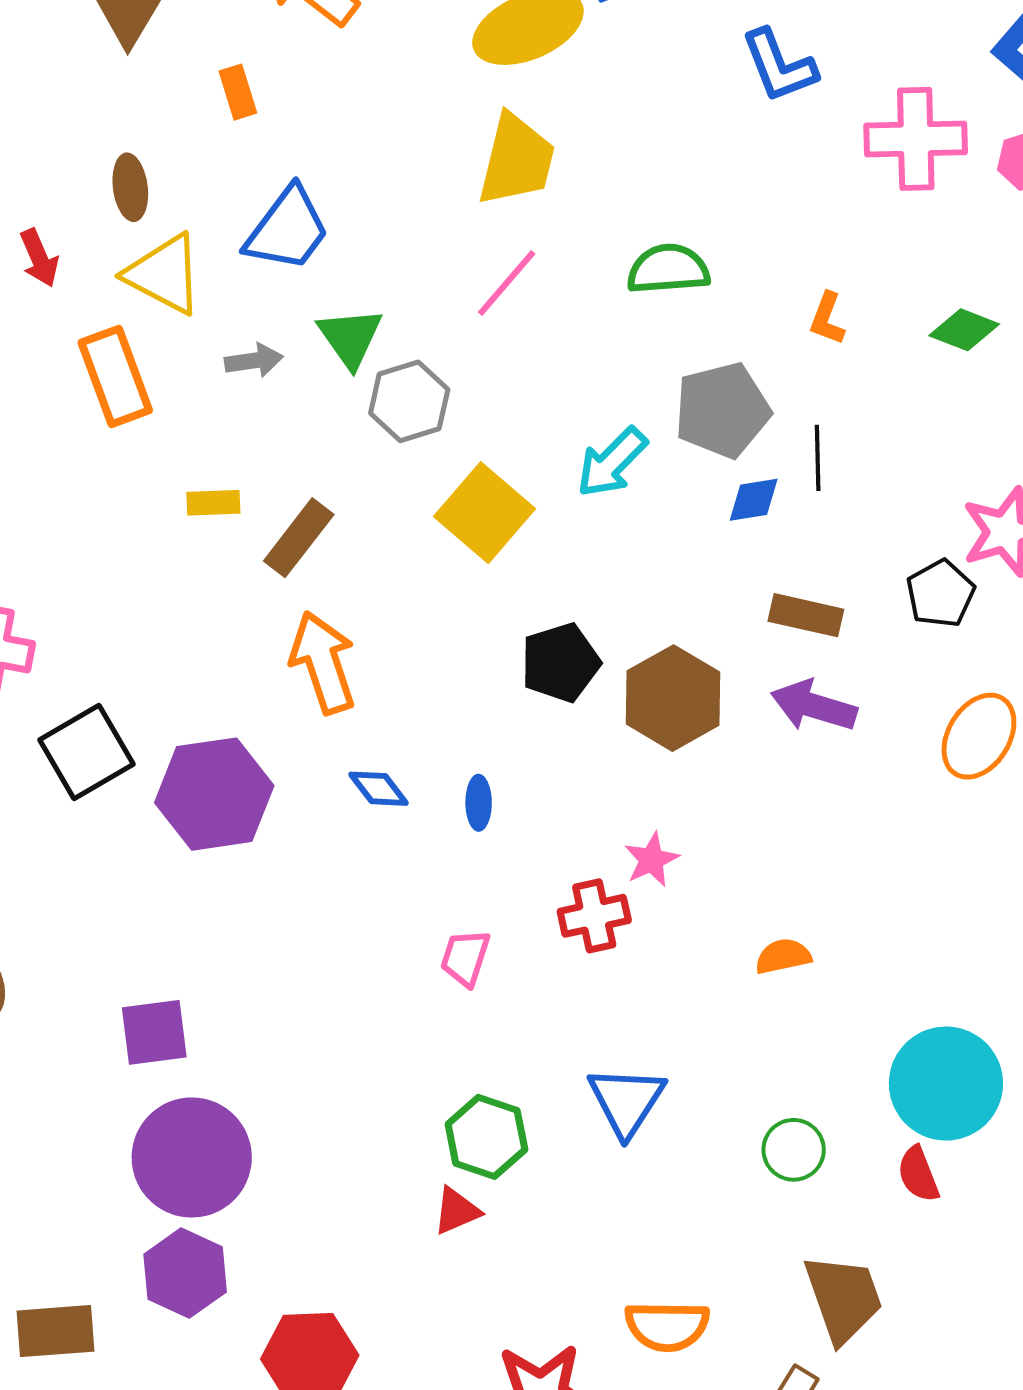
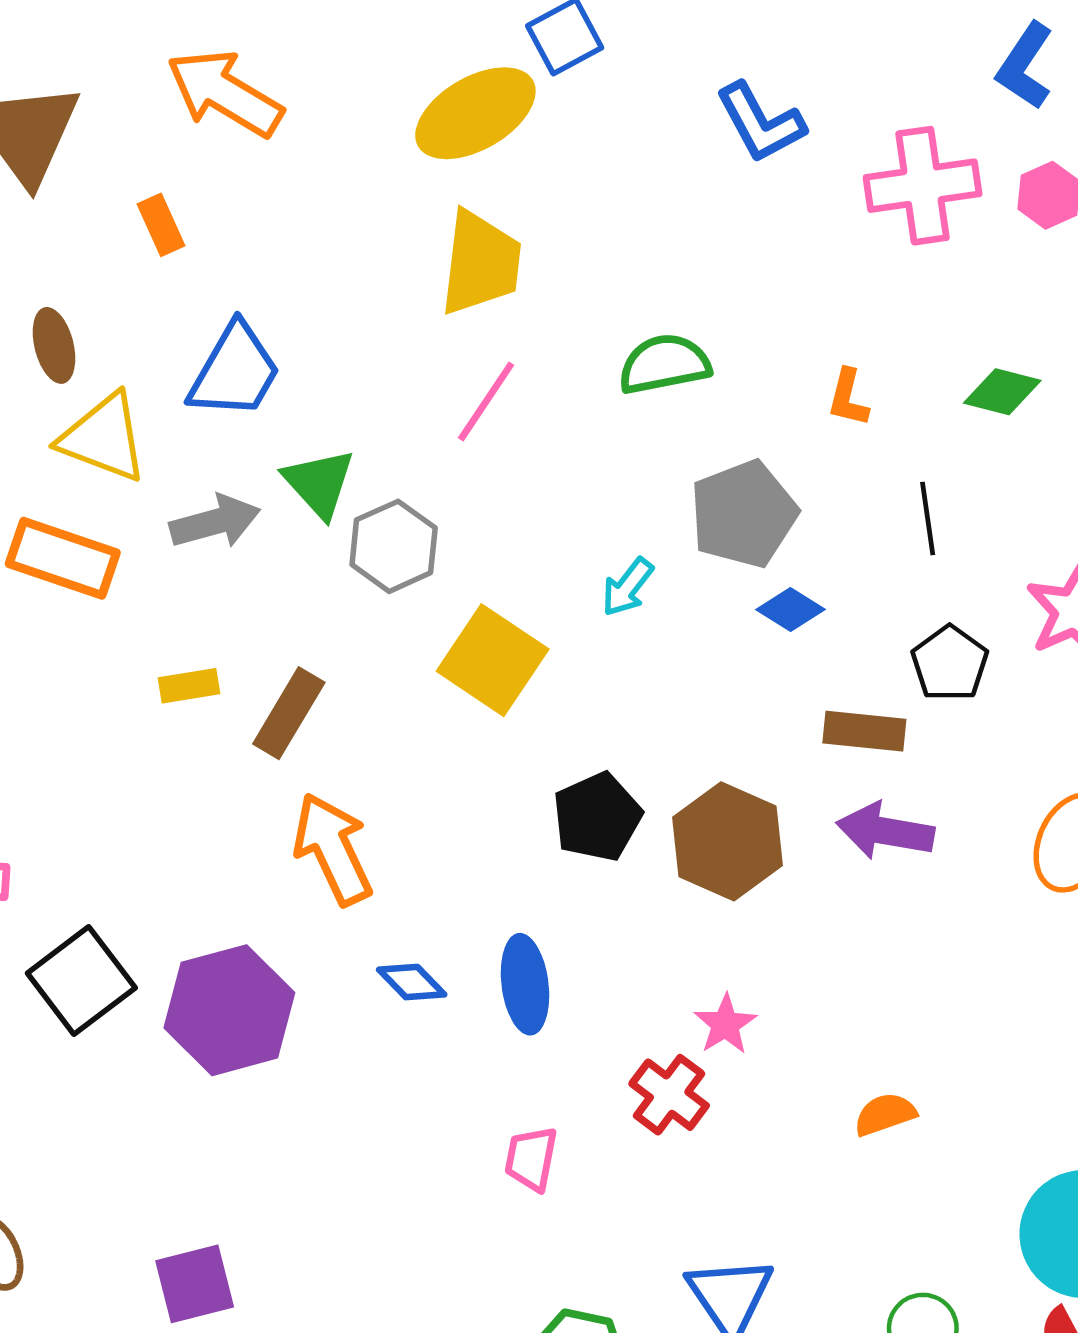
gray arrow: (254, 361) -> (215, 522), size x1.4
orange rectangle: (115, 376) -> (63, 558), turned -44
black line: (818, 458) -> (928, 519), moved
cyan arrow: (612, 462) -> (628, 587), size x0.7
blue diamond: (754, 500) -> (791, 610), turned 48
black pentagon: (940, 594) -> (950, 663), moved
blue ellipse: (479, 803) -> (525, 984), size x1.6
red cross: (594, 916) -> (669, 1095), turned -34

